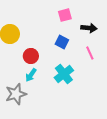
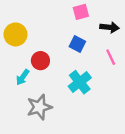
cyan arrow: (31, 75) -> (23, 77), moved
gray star: (16, 94) -> (39, 107), moved

